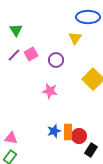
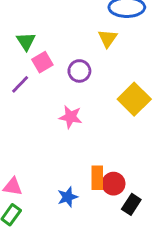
green triangle: (16, 30) -> (26, 41), moved
purple line: (14, 55) -> (20, 84), moved
blue star: (54, 131) -> (68, 197), moved

